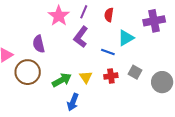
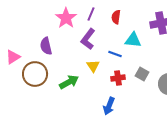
cyan triangle: (126, 38) -> (133, 40), turned 36
yellow triangle: (86, 77) -> (93, 66), moved
blue arrow: (73, 102) -> (109, 106), moved

